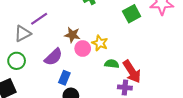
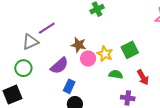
green square: (132, 14) -> (130, 50), moved
red arrow: (132, 72) -> (143, 77), moved, size x0.7

